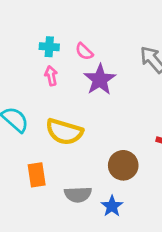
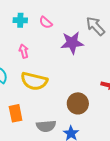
pink arrow: (51, 76) -> (24, 51), moved
purple star: (100, 80) -> (72, 43), moved, turned 30

